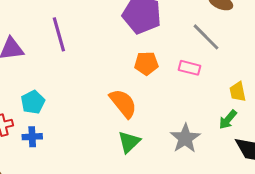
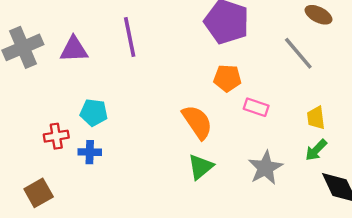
pink rectangle: (189, 68) -> (256, 107), moved
yellow trapezoid: (238, 92) -> (316, 118), moved
cyan pentagon: (33, 102) -> (94, 113), turned 30

